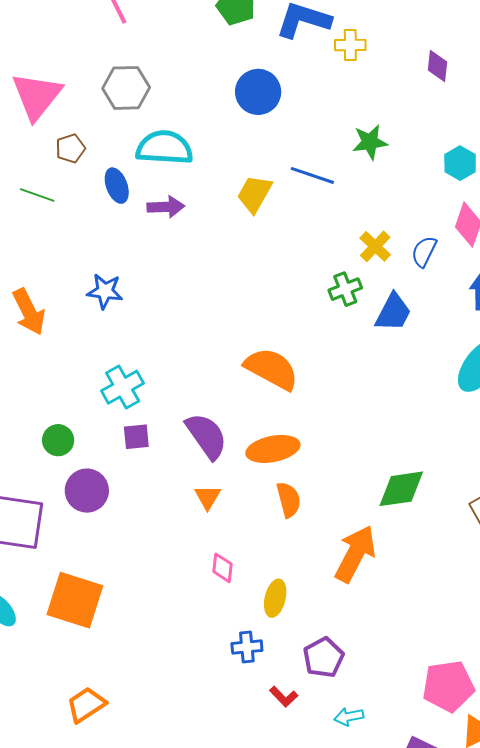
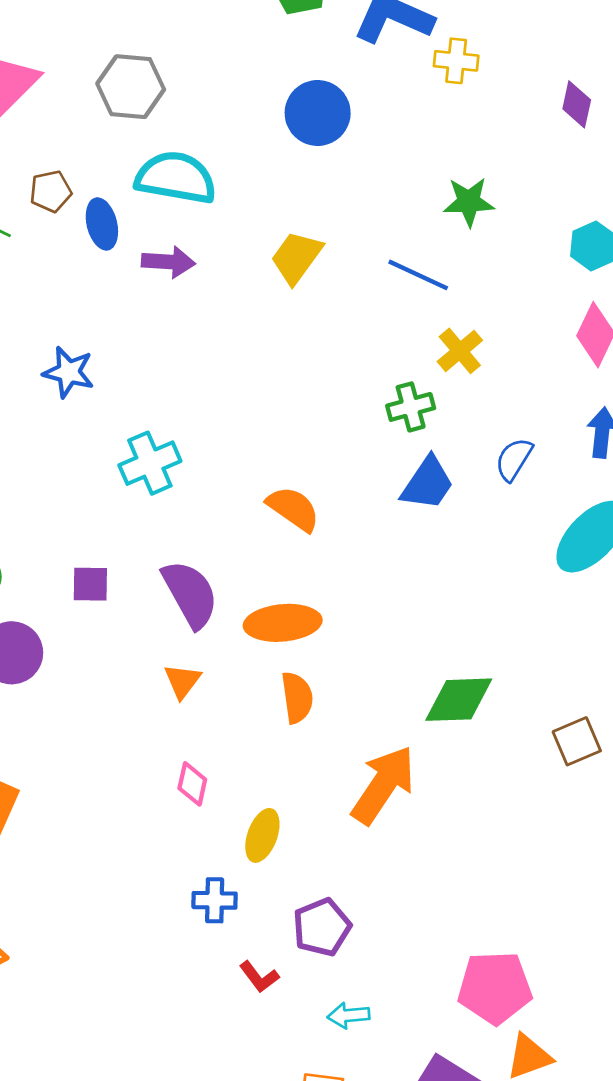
brown pentagon: (70, 148) -> (51, 191), moved
blue line: (312, 175) -> (418, 275), moved
blue semicircle: (424, 252) -> (514, 459), moved
blue trapezoid: (393, 312) -> (428, 483), moved
orange semicircle: (272, 369) -> (293, 509), size x0.7
cyan cross: (123, 387) -> (150, 463), moved

